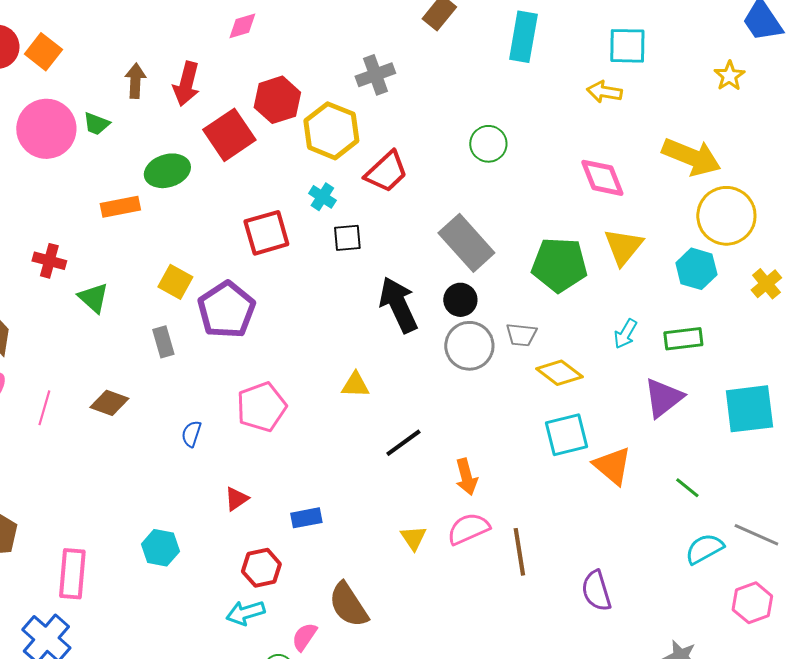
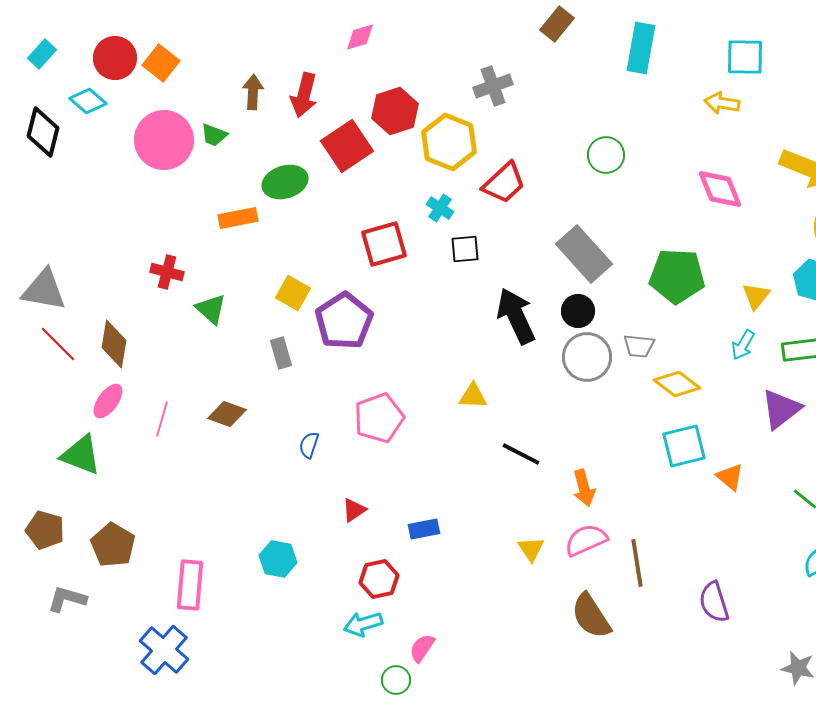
yellow triangle: (623, 247) -> (756, 296), moved, size x0.7
black line: (403, 443) -> (521, 454), turned 63
orange triangle: (612, 466) -> (730, 477), size x0.7
brown semicircle: (348, 605) -> (591, 616), moved

